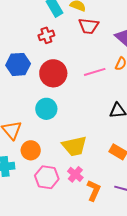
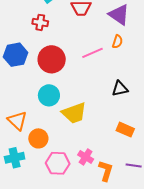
red cross: (46, 35) -> (40, 22), turned 35
yellow trapezoid: (74, 146) -> (74, 113), moved

